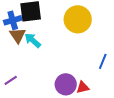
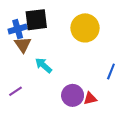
cyan arrow: (33, 40) -> (44, 65), moved

